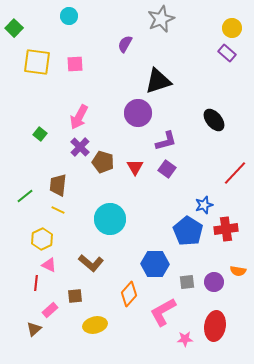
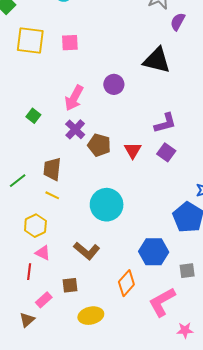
purple semicircle: (125, 44) -> (178, 22), moved
black triangle: (158, 81) -> (157, 60), turned 32
purple circle: (138, 113) -> (114, 84), moved, size x0.7

